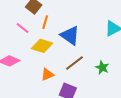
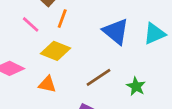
blue triangle: (70, 35) -> (116, 31), moved
orange triangle: (47, 75) -> (47, 84), moved, turned 32

